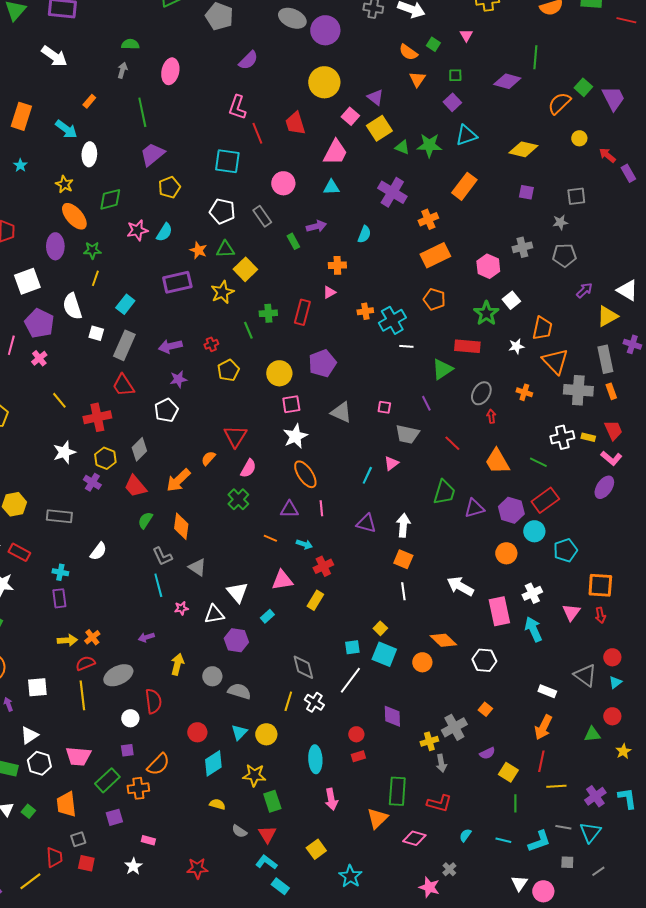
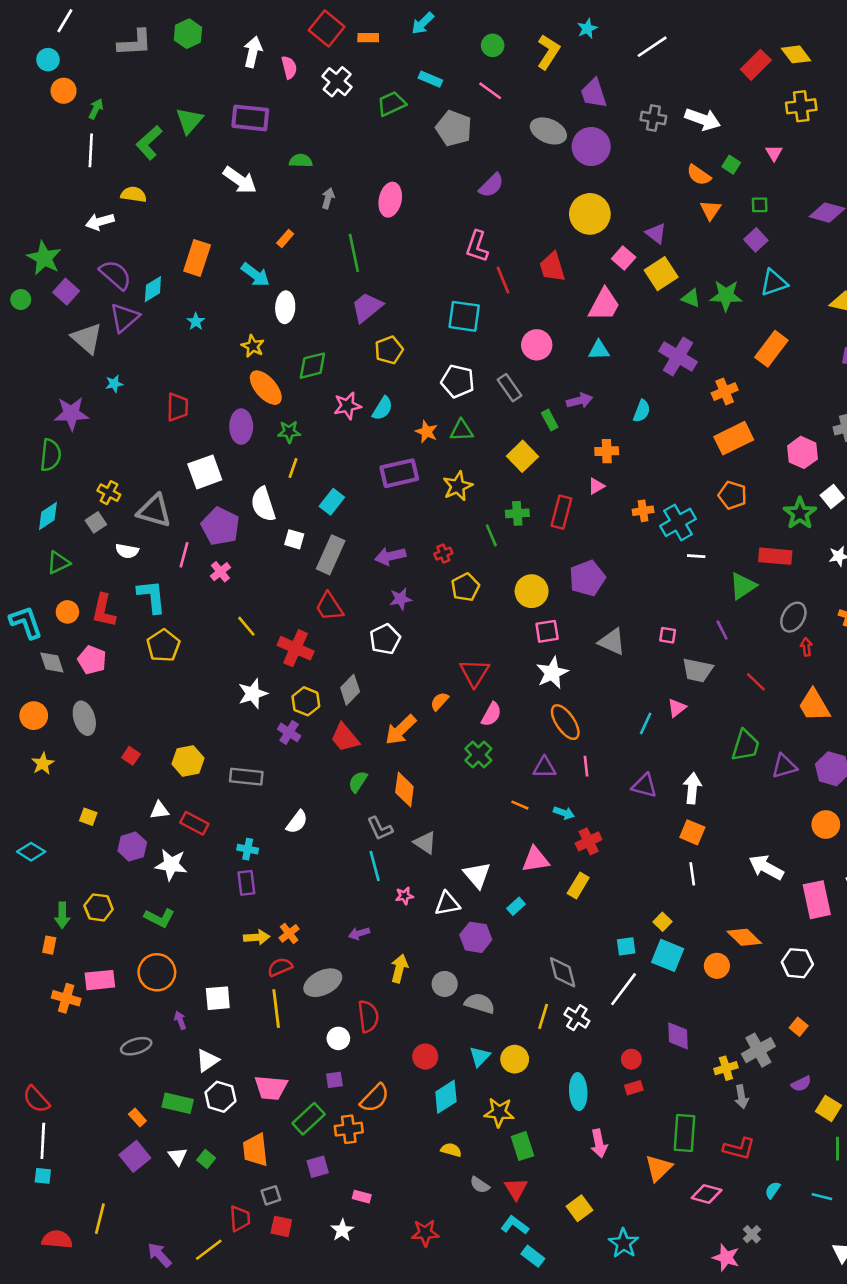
green semicircle: (130, 44) -> (301, 161), moved
yellow square: (245, 269) -> (522, 456), moved
red cross: (97, 417) -> (296, 648), turned 36

